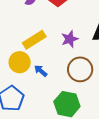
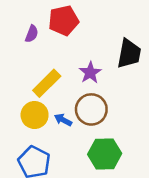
brown circle: (80, 69) -> (91, 109), moved

